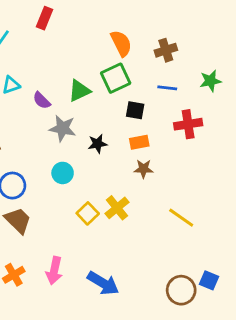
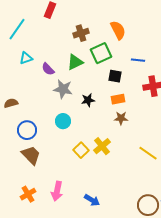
orange semicircle: (121, 43) -> (118, 30), moved
brown cross: (166, 50) -> (81, 33), moved
blue arrow: (103, 283) -> (92, 200), size x0.7

